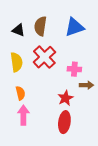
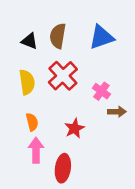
pink cross: (74, 69) -> (101, 91), turned 32
red star: (65, 98) -> (74, 128), moved
red ellipse: (64, 122) -> (63, 168), moved

